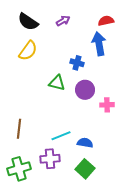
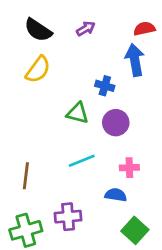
pink cross: (107, 105) -> (129, 168), moved
cyan line: (61, 136) -> (82, 161), moved
green square: (85, 169) -> (135, 230), moved

